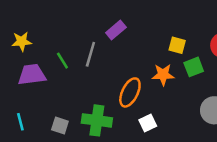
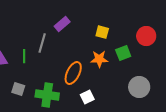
yellow square: (177, 45) -> (102, 32), moved
green line: (62, 61) -> (24, 56), moved, turned 32
gray square: (60, 126) -> (18, 89), moved

